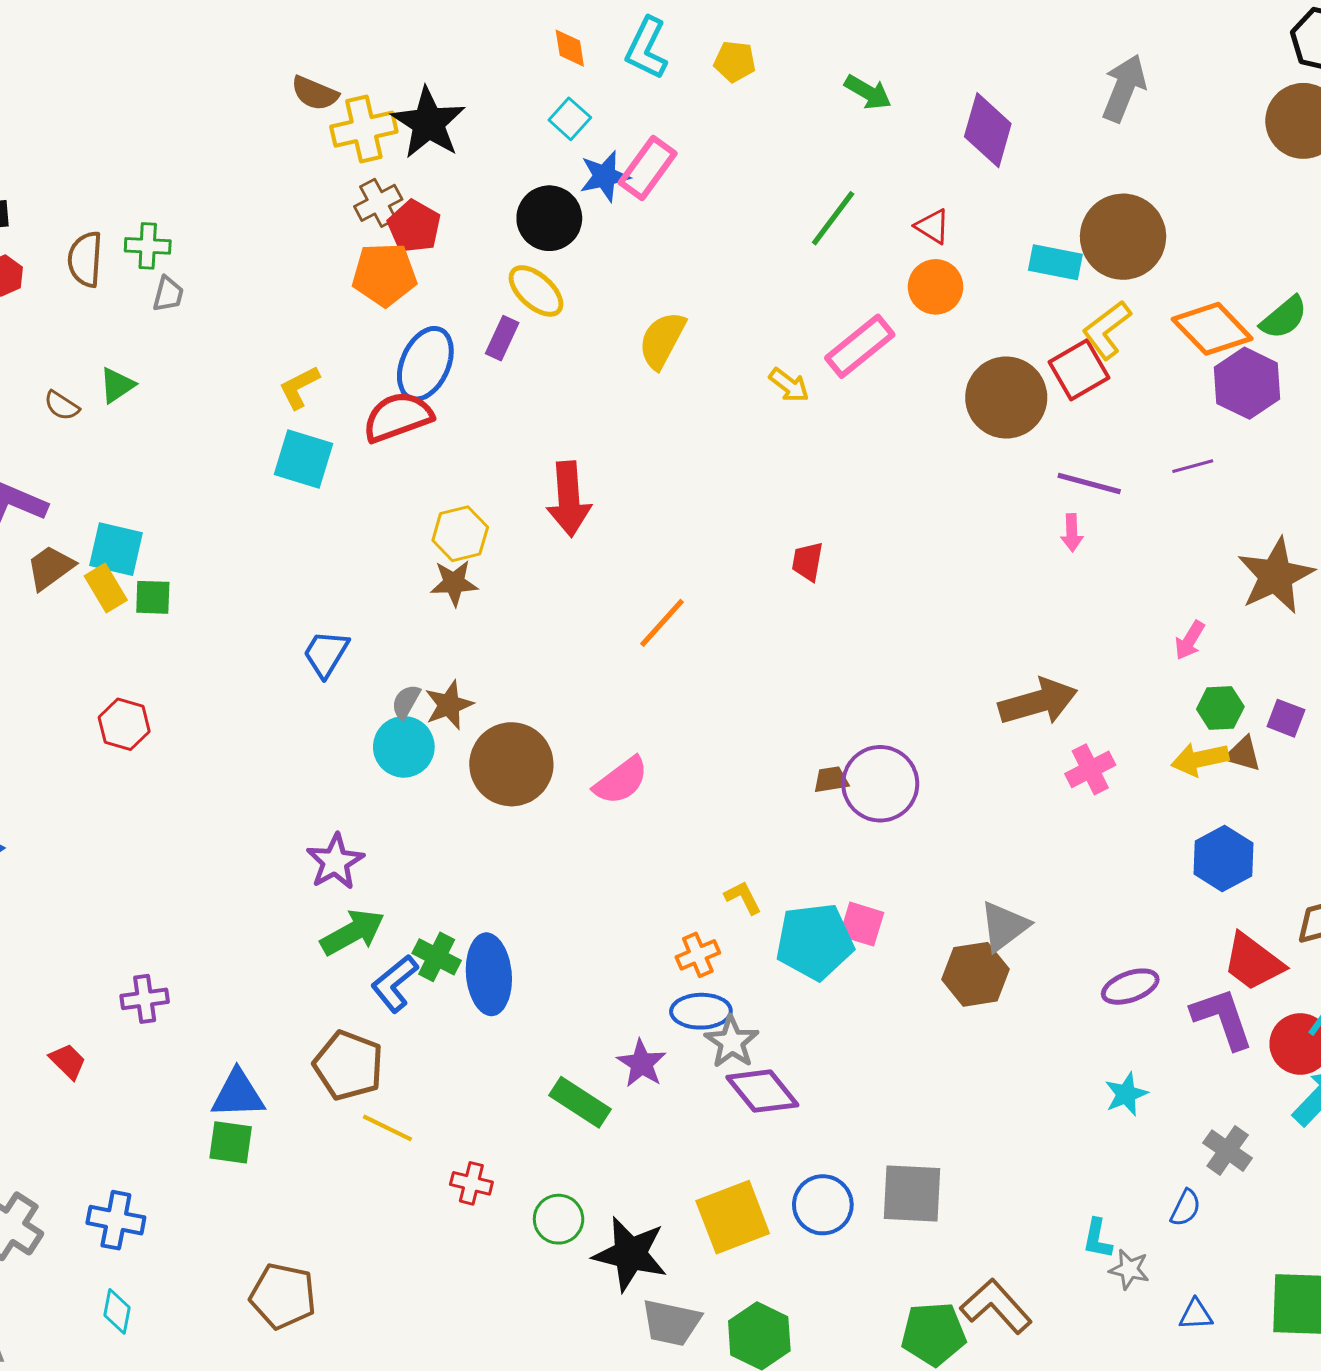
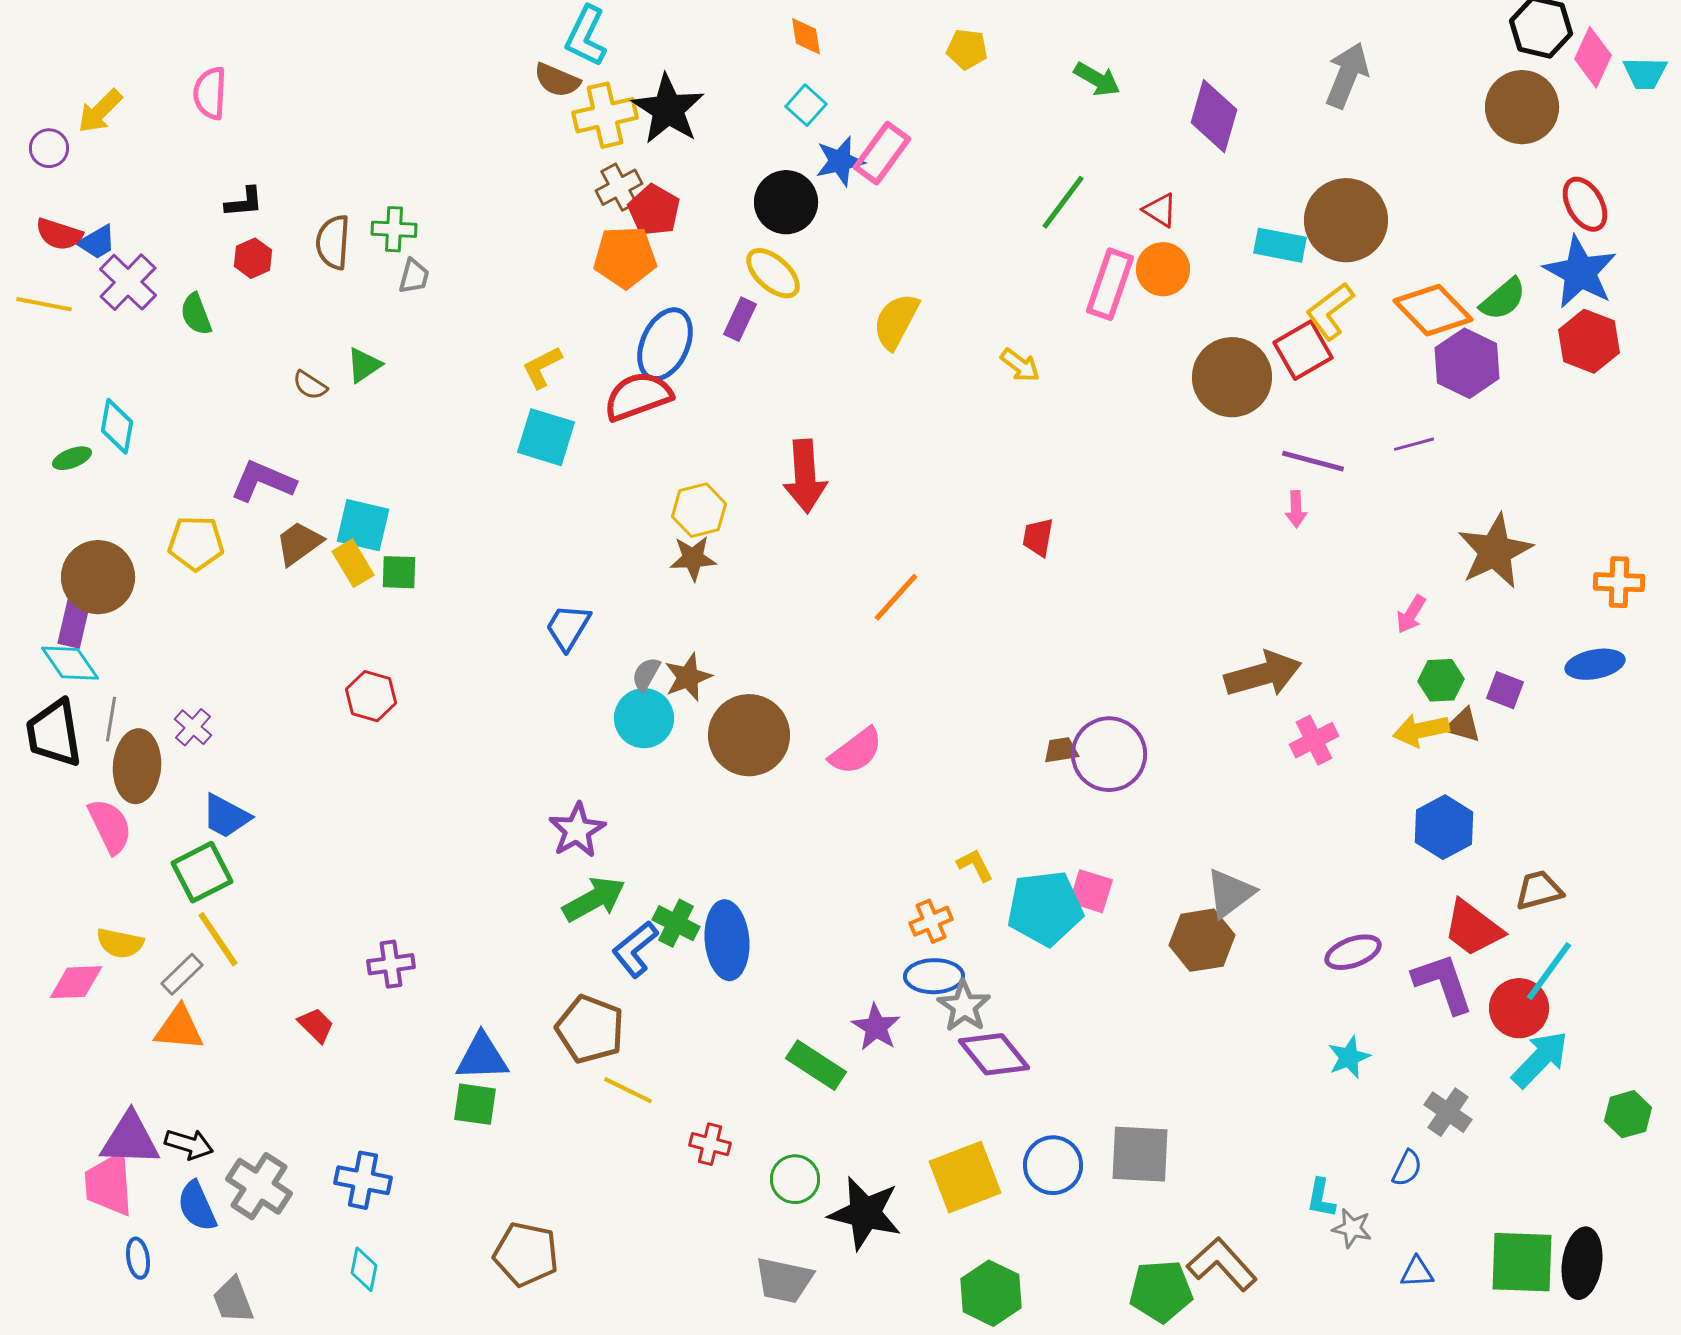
cyan L-shape: (647, 48) -> (586, 36), moved
pink rectangle: (860, 346) -> (1110, 284), moved, turned -32
gray trapezoid: (671, 1323) -> (784, 1280), moved

